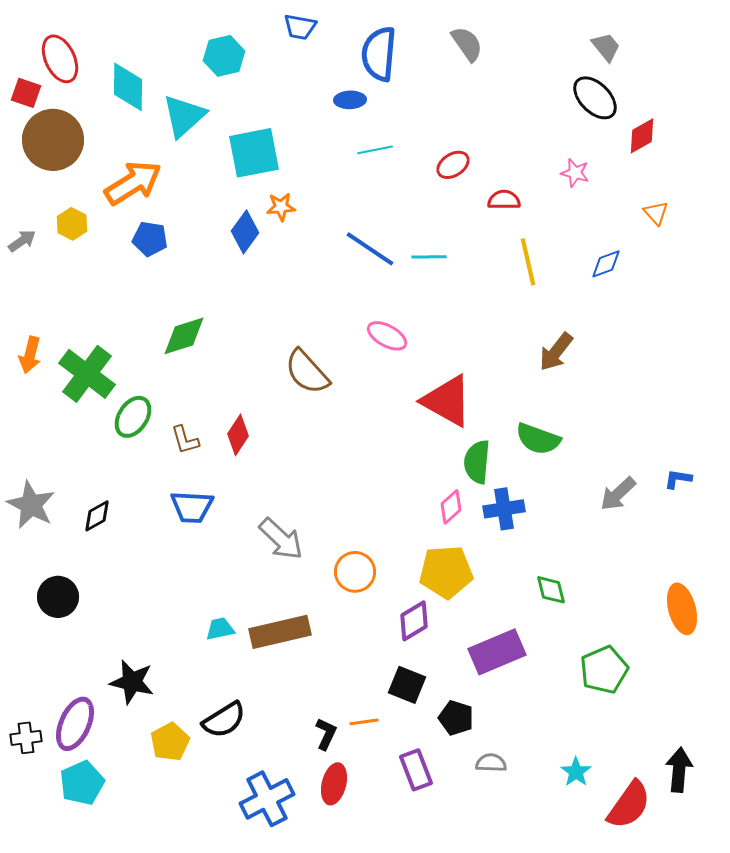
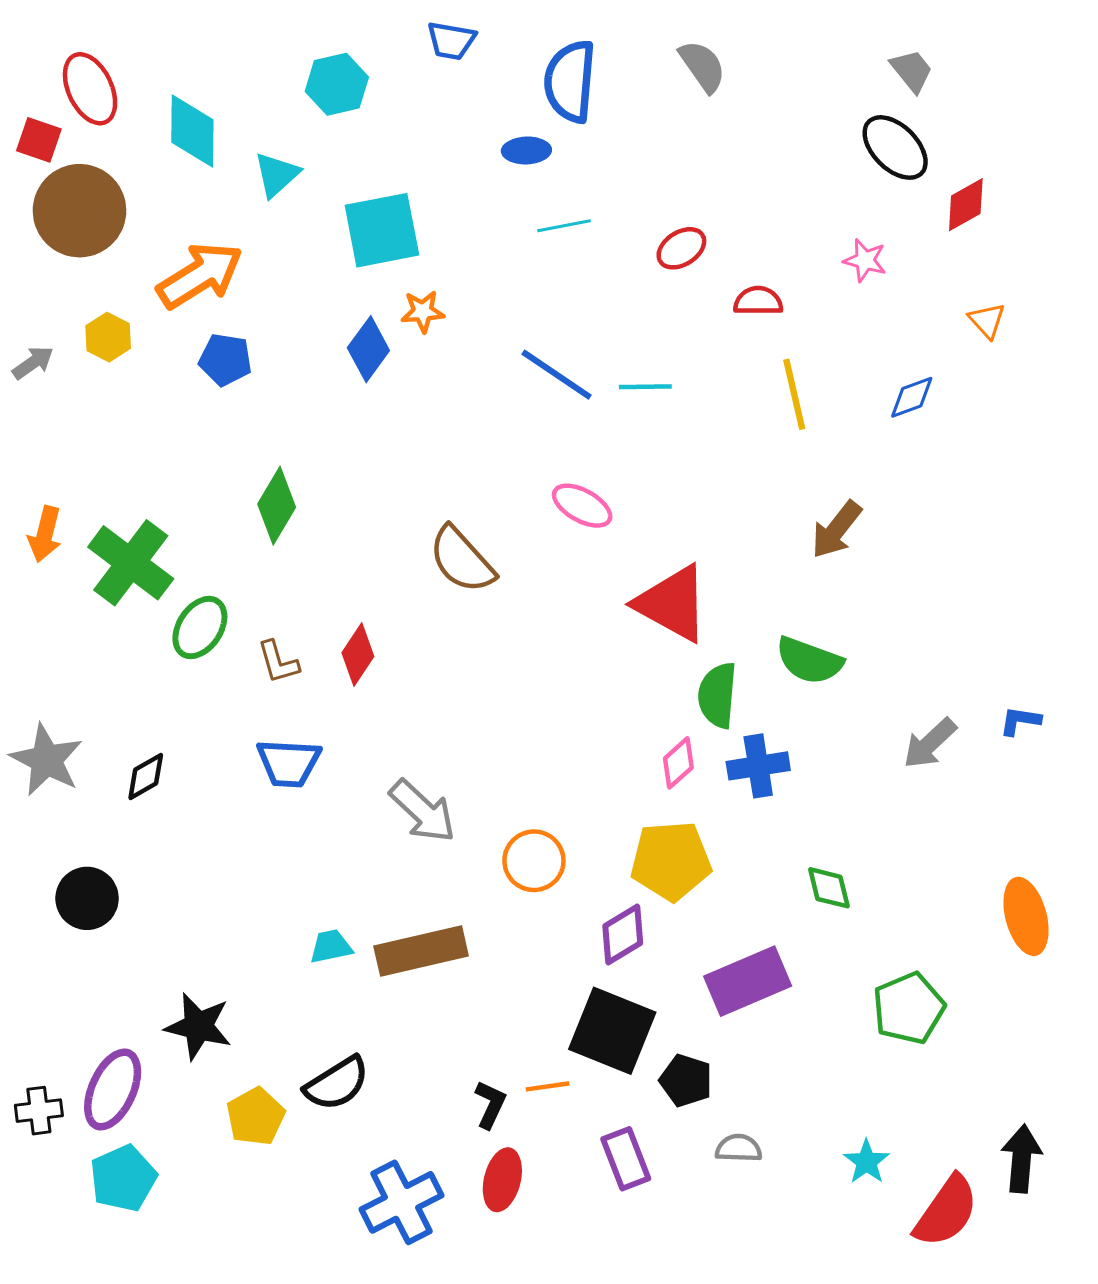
cyan triangle: (184, 116) -> (277, 175), size x0.7
green diamond: (184, 336) -> (277, 506), turned -42
black square: (407, 685) -> (612, 1031), size x1.5

